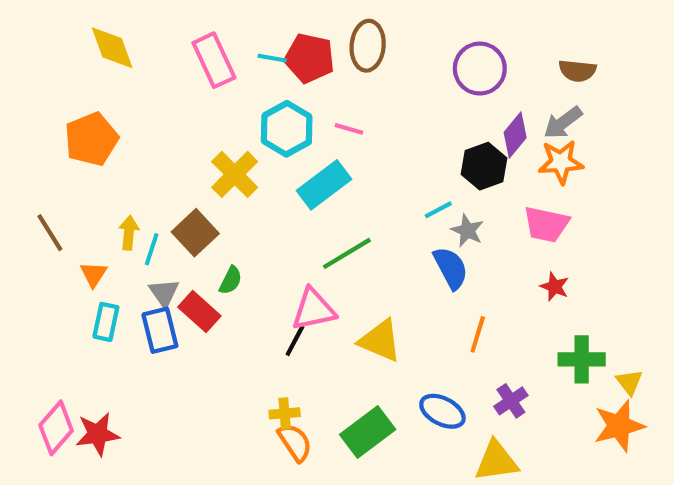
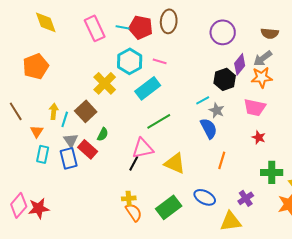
purple cross: (511, 401) -> (246, 198), moved

